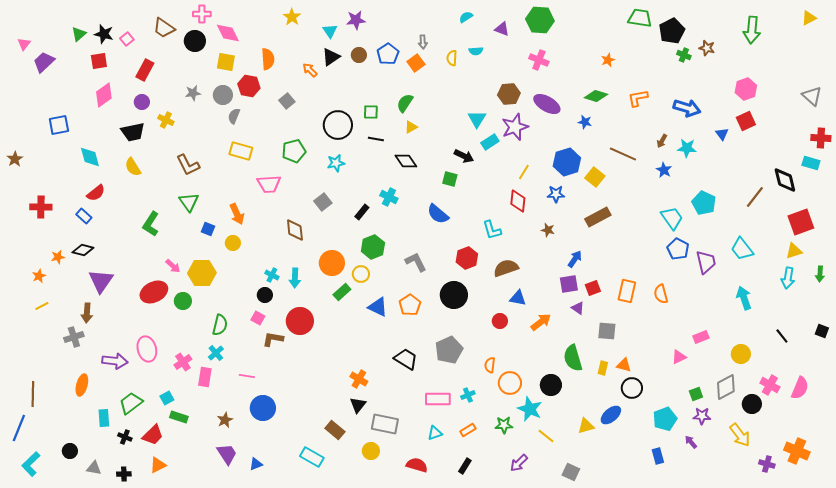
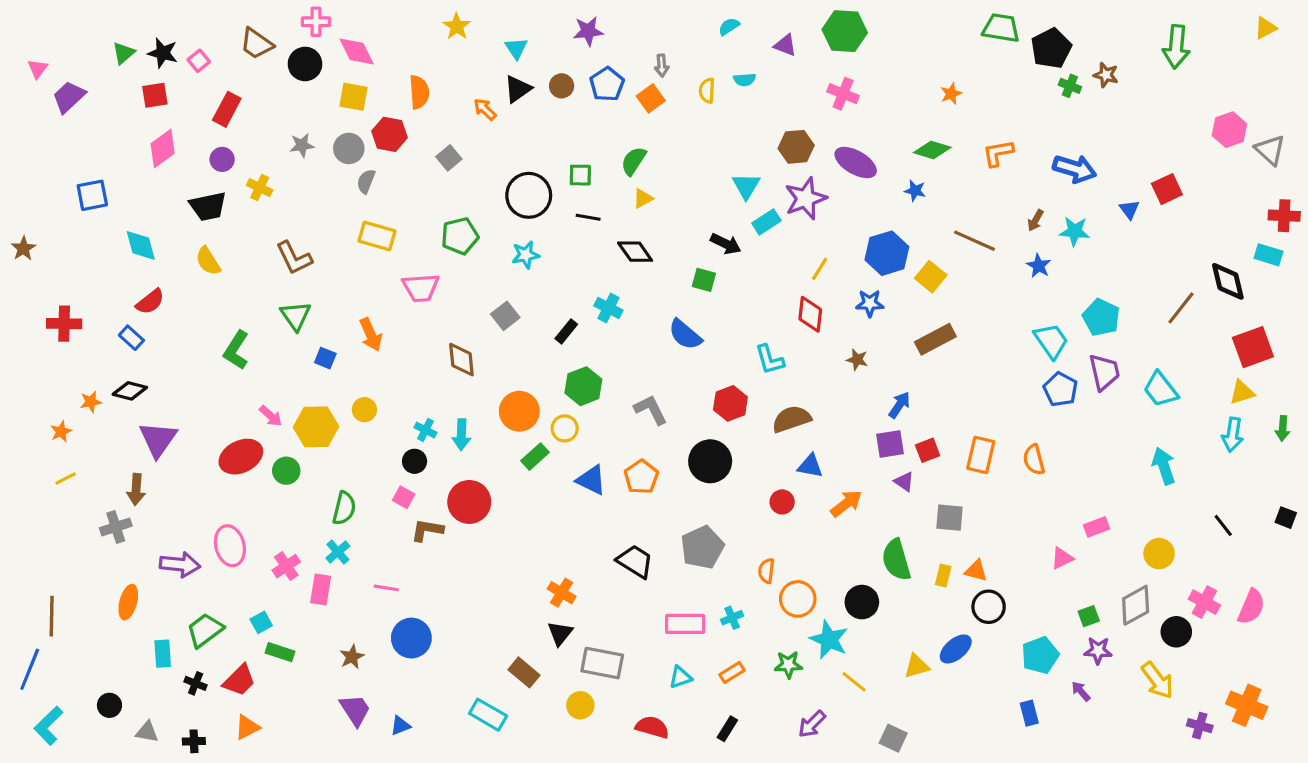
purple star: (356, 20) -> (588, 31), moved
pink hexagon: (746, 89) -> (1229, 130), moved
yellow circle: (233, 243) -> (364, 410), moved
purple trapezoid: (706, 262) -> (1104, 372), moved

